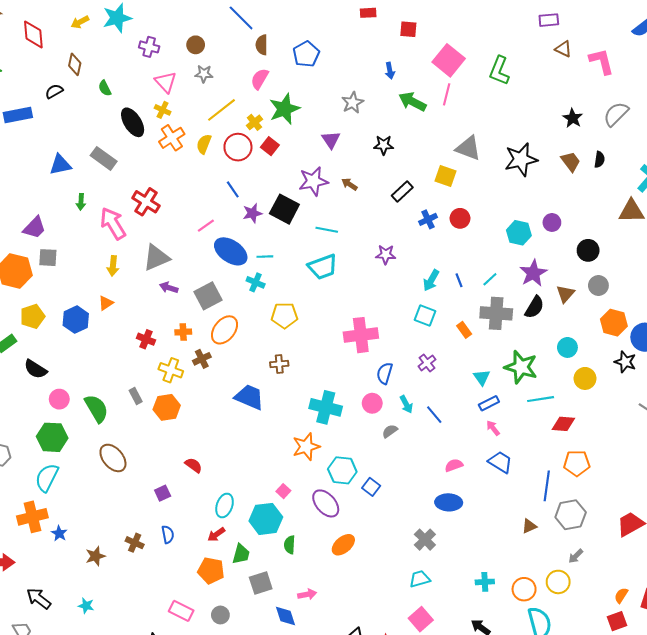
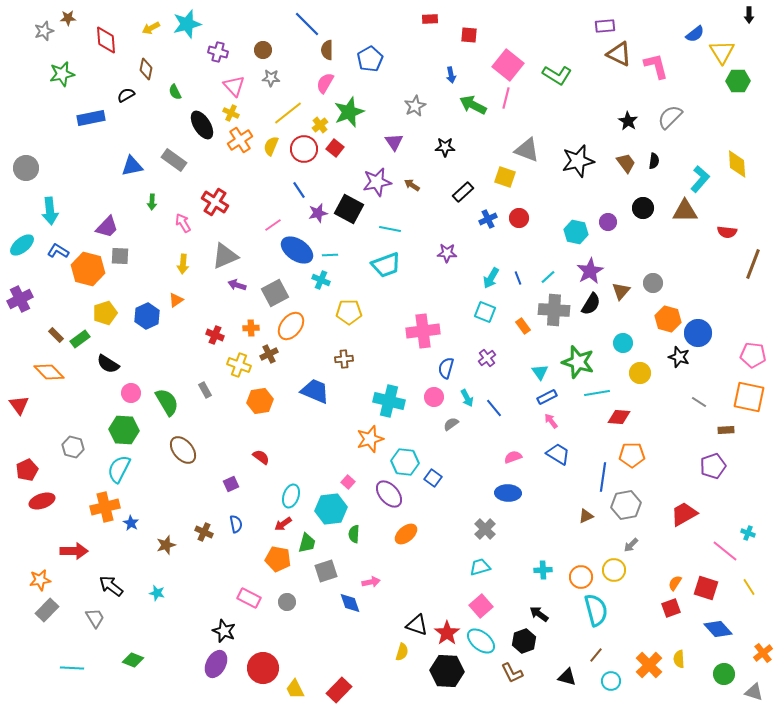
brown triangle: (563, 49) -> (619, 54), size x1.5
green L-shape: (499, 71) -> (557, 75), turned -80
pink arrow: (113, 224) -> (183, 223), size x0.6
black circle: (588, 250) -> (643, 208), moved
orange hexagon: (167, 407) -> (260, 401), moved

